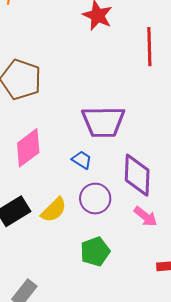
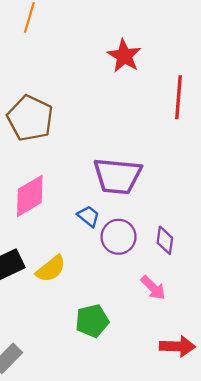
purple diamond: (137, 175) -> (165, 240), moved, size x0.6
purple circle: (95, 199) -> (119, 237), moved

